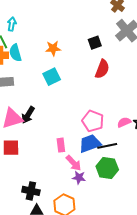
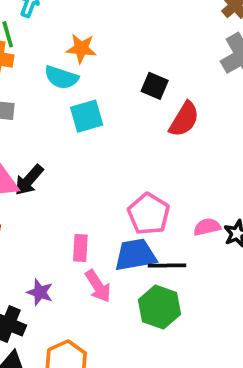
black square: (95, 43) -> (155, 86), moved, turned 32
orange star: (53, 48) -> (81, 49), moved
cyan semicircle: (15, 53) -> (61, 77), moved, turned -66
purple star: (79, 178) -> (40, 292), moved

